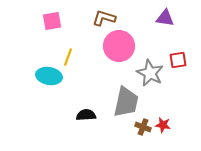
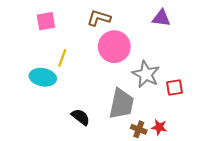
red square: (178, 60) -> (174, 87), moved
black semicircle: (86, 115) -> (81, 117), turned 42

